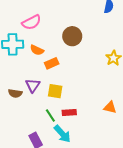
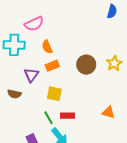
brown circle: (72, 36) -> (86, 65), moved
orange semicircle: (37, 50) -> (47, 47), moved, turned 40
purple triangle: (33, 85) -> (31, 75), moved

